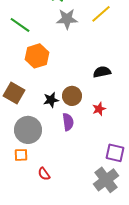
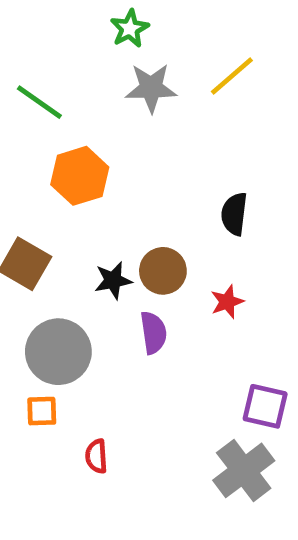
black semicircle: (102, 72) -> (234, 214), turned -72
red semicircle: (44, 174) -> (96, 456), turned 32

